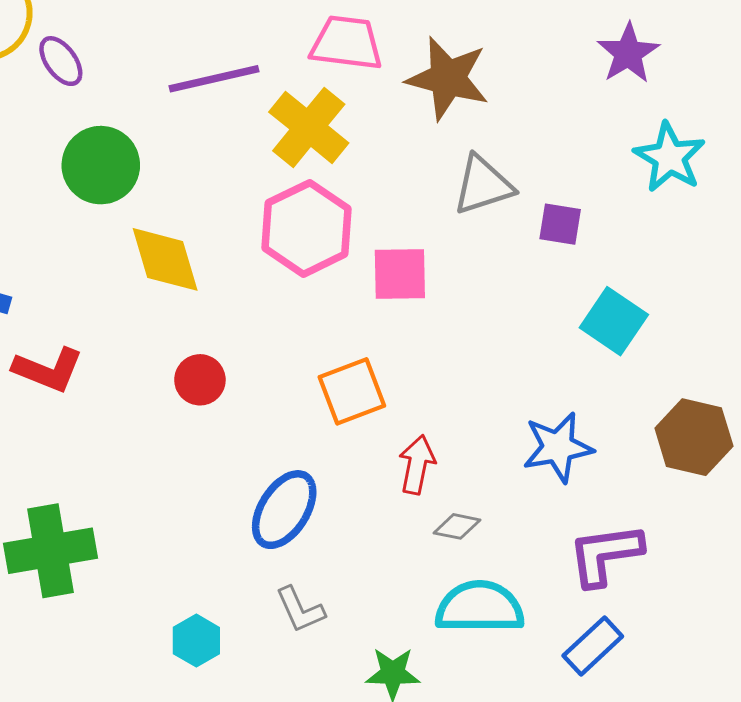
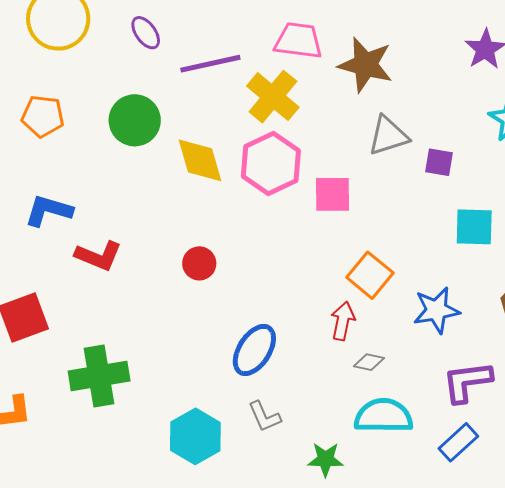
purple ellipse: (61, 61) -> (146, 33), moved
yellow diamond: (165, 259) -> (200, 160), moved
cyan square: (614, 321) -> (474, 227), turned -33
orange square: (352, 391) -> (370, 275), moved, turned -30
cyan hexagon: (196, 641) -> (195, 436), size x1.6

